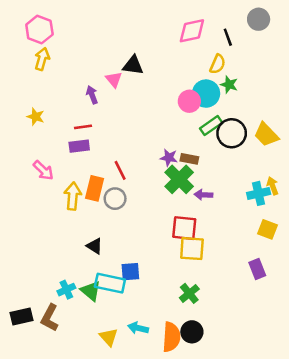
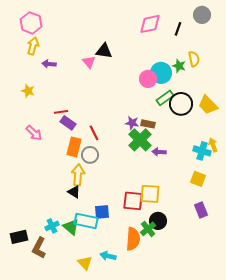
black line: (228, 37) -> (178, 29), turned 40
yellow semicircle: (218, 64) -> (194, 59), moved, turned -35
purple arrow: (92, 95) -> (49, 64), moved, turned -64
red line: (83, 127) -> (61, 112), moved
purple rectangle: (79, 146) -> (68, 123), moved, turned 42
cyan cross: (259, 193) -> (202, 151), turned 30
yellow arrow: (73, 196) -> (78, 175), moved
red square: (184, 228) -> (133, 201), moved
yellow square: (268, 229) -> (198, 179), moved
black rectangle: (21, 316) -> (19, 237), moved
black circle: (192, 332) -> (158, 221), moved
orange semicircle: (171, 337) -> (133, 239), moved

